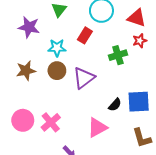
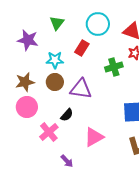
purple triangle: (84, 78) -> (81, 89), turned 45
black semicircle: (115, 105) -> (67, 115), moved
pink circle: (23, 120) -> (27, 107), moved

